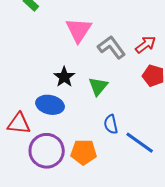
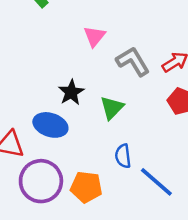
pink triangle: (79, 30) -> (94, 36), size x0.7

